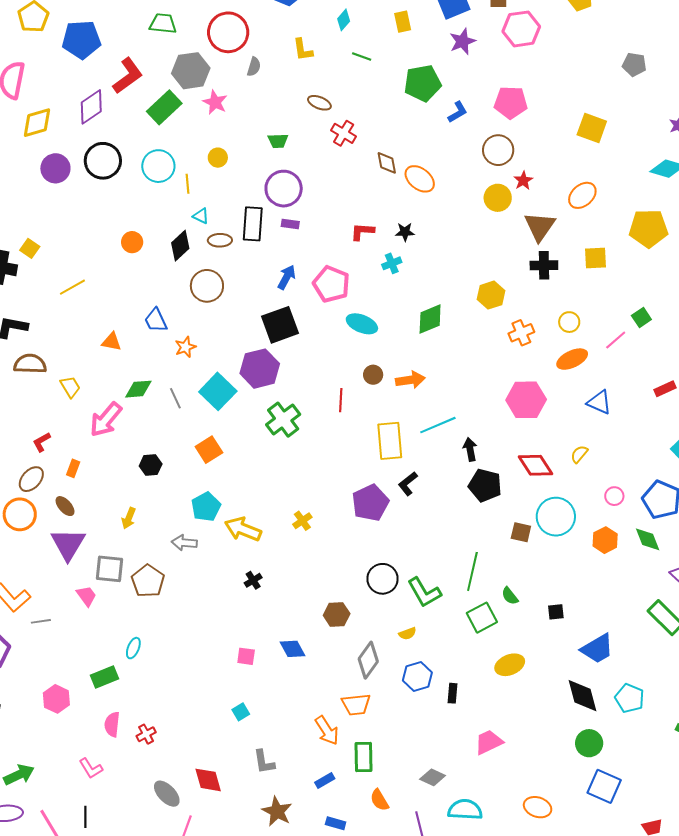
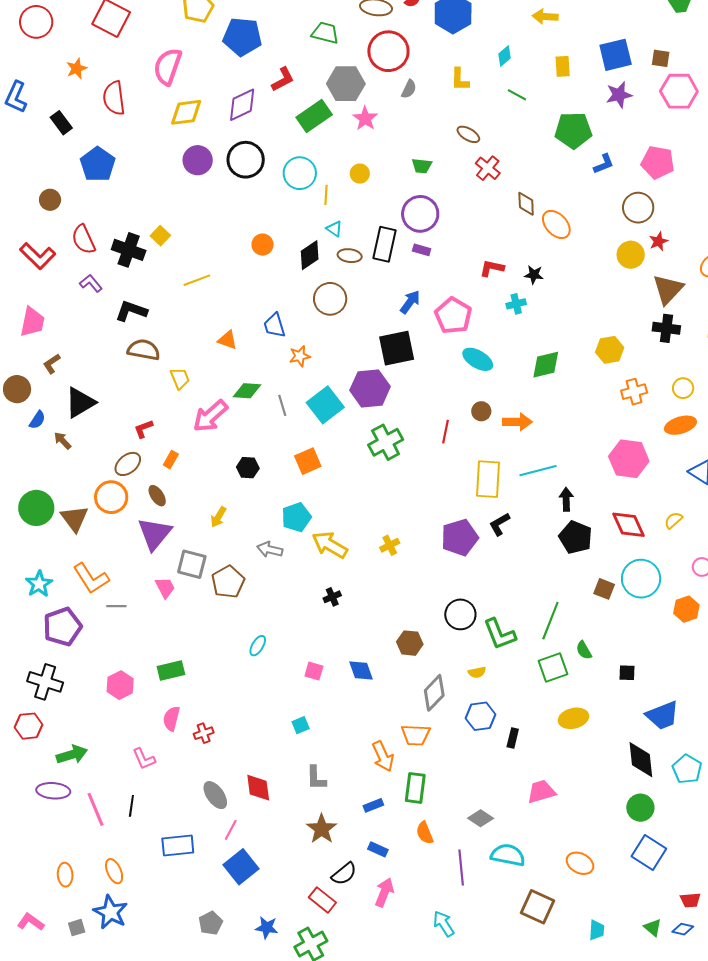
red L-shape: (128, 76) -> (283, 79), size x0.7
cyan ellipse: (133, 648) -> (258, 646), moved

